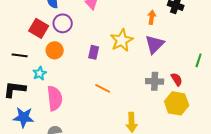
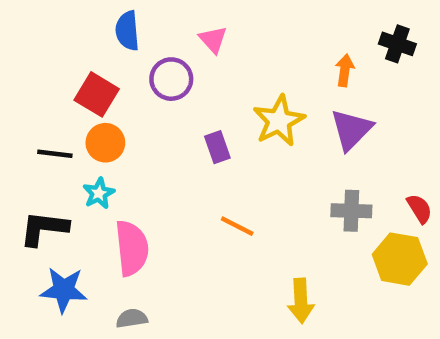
purple circle: (63, 23) -> (171, 79), moved
orange circle: (55, 50) -> (105, 143), moved
purple rectangle: (94, 52) -> (217, 147), turned -32
red semicircle: (177, 79) -> (419, 209), moved

